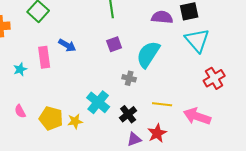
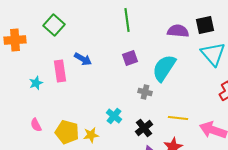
cyan cross: (98, 102) -> (114, 116), size x0.7

